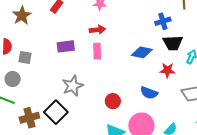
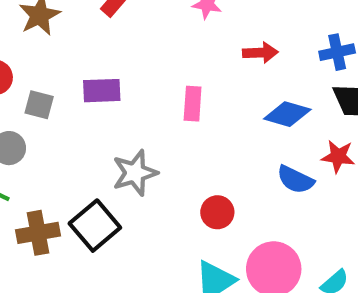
red arrow: (97, 30) -> (260, 53), moved
purple rectangle: (66, 46) -> (102, 91), moved
blue semicircle: (149, 93) -> (295, 180), moved

